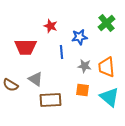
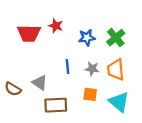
green cross: (106, 23) -> (116, 38), moved
red trapezoid: (26, 47) -> (29, 33), moved
blue line: (62, 52) -> (68, 67), moved

